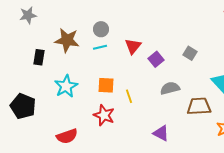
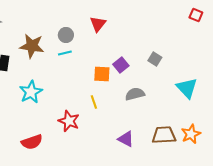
red triangle: (133, 46) -> (98, 24), moved
orange square: (106, 85) -> (102, 74), moved
brown trapezoid: (199, 106) -> (164, 135), moved

